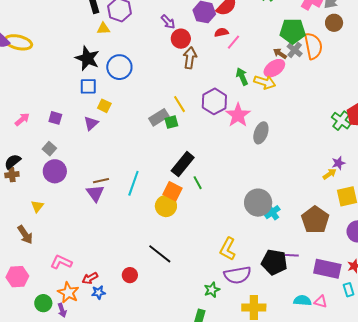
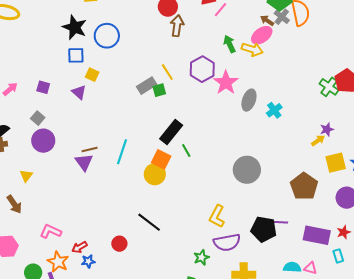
purple triangle: (91, 123) -> (79, 92), turned -35
cyan cross: (272, 212) -> (274, 110), moved

